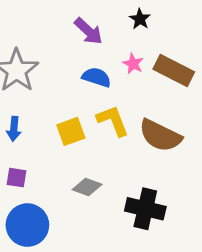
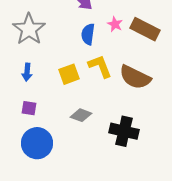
blue semicircle: (97, 77) -> (88, 34), turned -100

